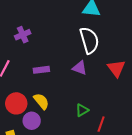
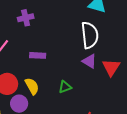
purple triangle: (80, 68) -> (89, 61), moved
green triangle: (82, 110) -> (65, 87), moved

